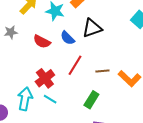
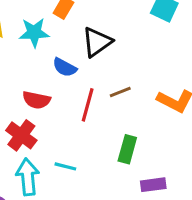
red semicircle: (42, 42) -> (36, 100), moved
brown line: (102, 71) -> (120, 92), moved
red cross: (45, 78) -> (21, 135), moved

